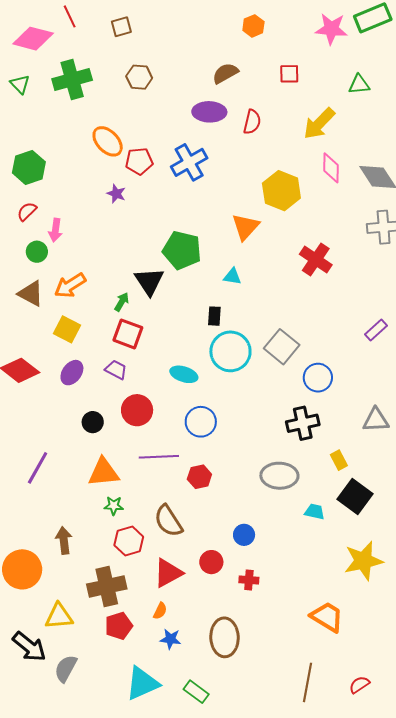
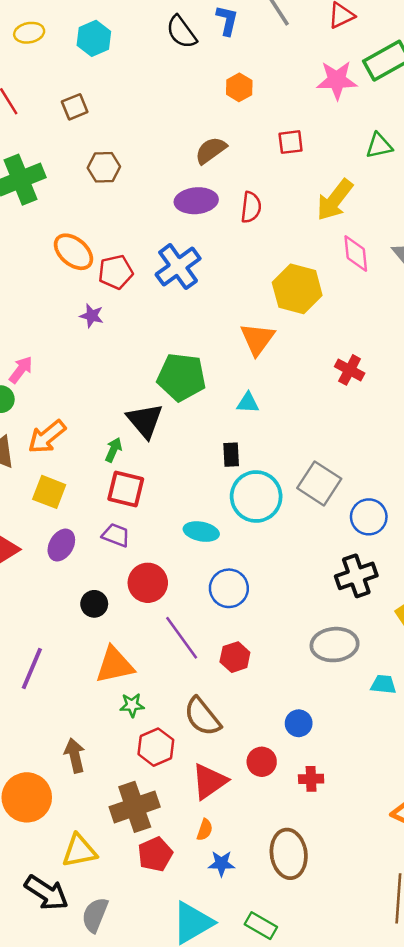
pink arrow: (55, 230) -> (21, 370), turned -145
red cross: (316, 260) -> (350, 370), size x0.7
purple line: (159, 457) -> (182, 638), turned 63

